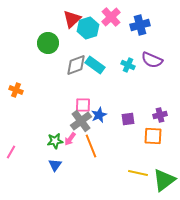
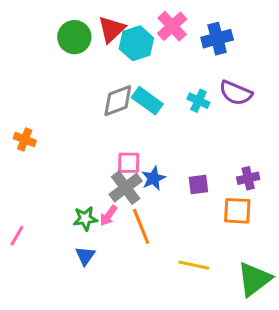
green circle: (48, 43) -> (74, 37), moved
yellow line: (138, 173) -> (194, 265), moved

